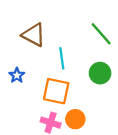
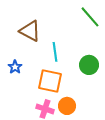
green line: (101, 34) -> (90, 17), moved

